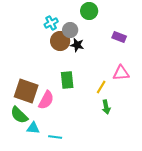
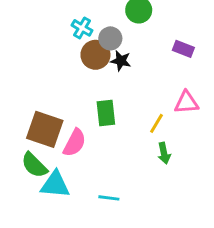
cyan cross: (51, 23) -> (82, 28), turned -32
cyan triangle: (33, 128) -> (55, 185), size x1.5
cyan line: (55, 137) -> (109, 198), moved

